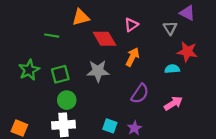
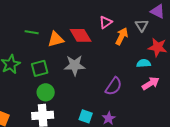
orange triangle: (81, 17) -> (56, 39), moved
orange arrow: (132, 57) -> (122, 36), moved
pink arrow: (173, 103) -> (151, 83), moved

